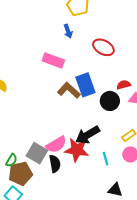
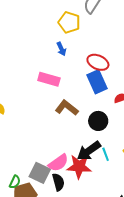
blue rectangle: (85, 85) -> (97, 82), moved
black circle: (110, 101) -> (98, 121), moved
cyan line: (106, 159) -> (106, 154), moved

